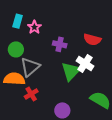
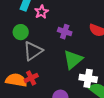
white cross: (85, 64) -> (88, 78), moved, turned -30
orange semicircle: (14, 79) -> (16, 80), moved

